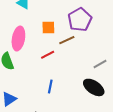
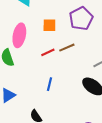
brown line: (67, 40) -> (67, 48), moved

